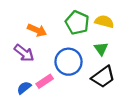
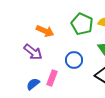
blue circle: (68, 62) -> (74, 60), size x0.7
pink rectangle: (45, 81) -> (52, 78), turned -35

